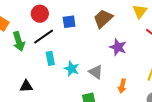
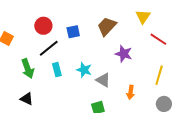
green arrow: (19, 41) -> (28, 69), moved
cyan star: (72, 69) -> (84, 70), moved
black triangle: (26, 86) -> (27, 99), moved, turned 32

